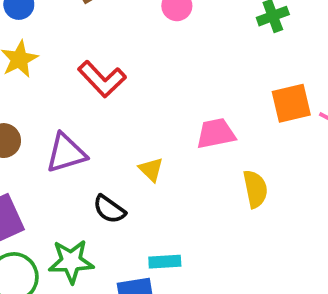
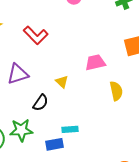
black semicircle: (109, 209) -> (41, 103), turned -90

